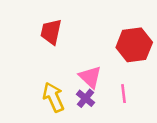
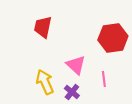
purple cross: (86, 98) -> (72, 92), moved

